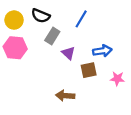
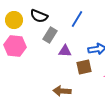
purple triangle: (68, 53) -> (65, 51), turned -40

